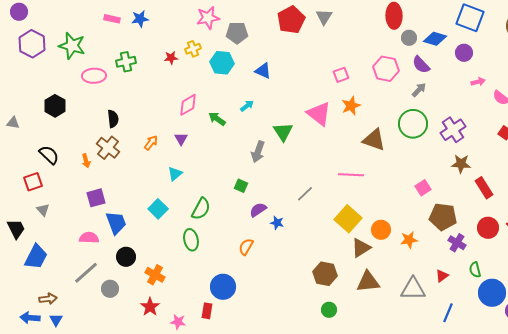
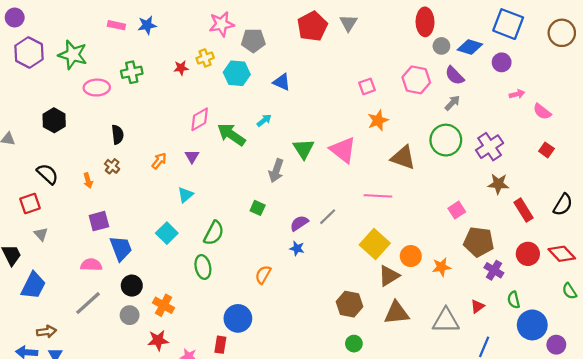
pink triangle: (319, 114) -> (343, 150), moved
green arrow: (217, 119) -> (231, 135), size x1.5
brown cross: (108, 148) -> (112, 166), size x0.6
purple semicircle: (258, 210) -> (299, 223), moved
gray circle: (110, 289) -> (130, 315), moved
red star: (150, 307) -> (158, 340), turned 30

